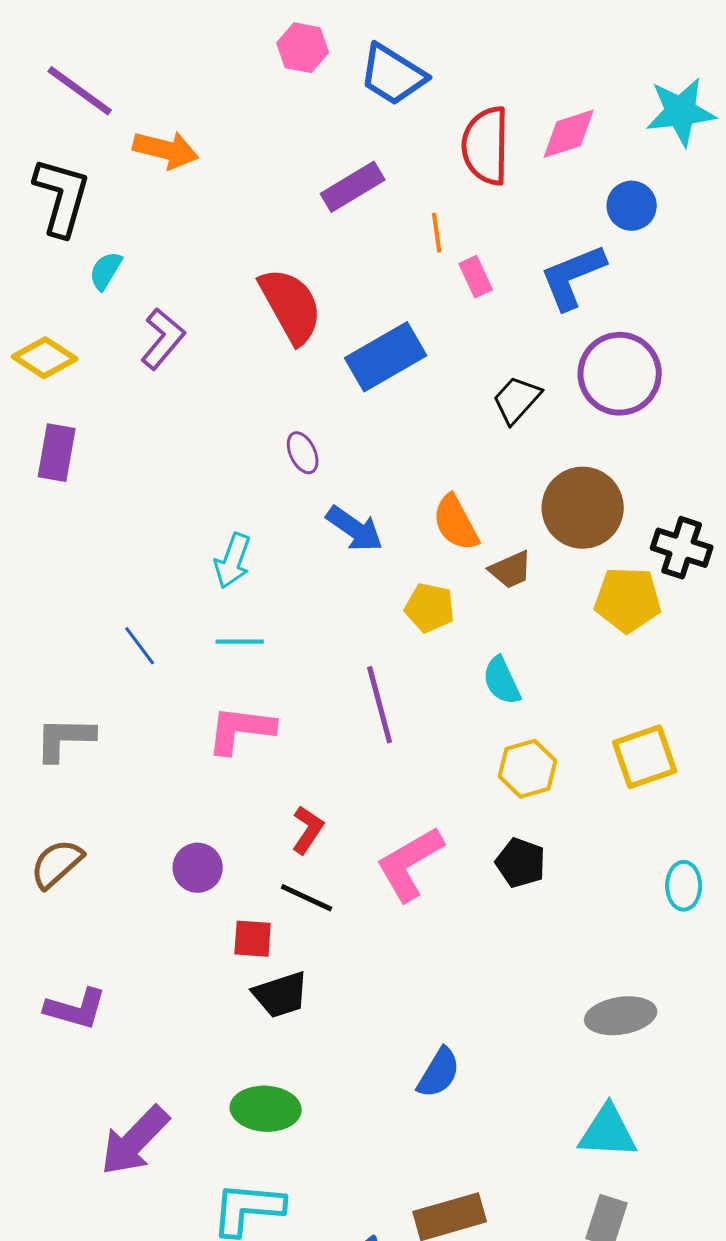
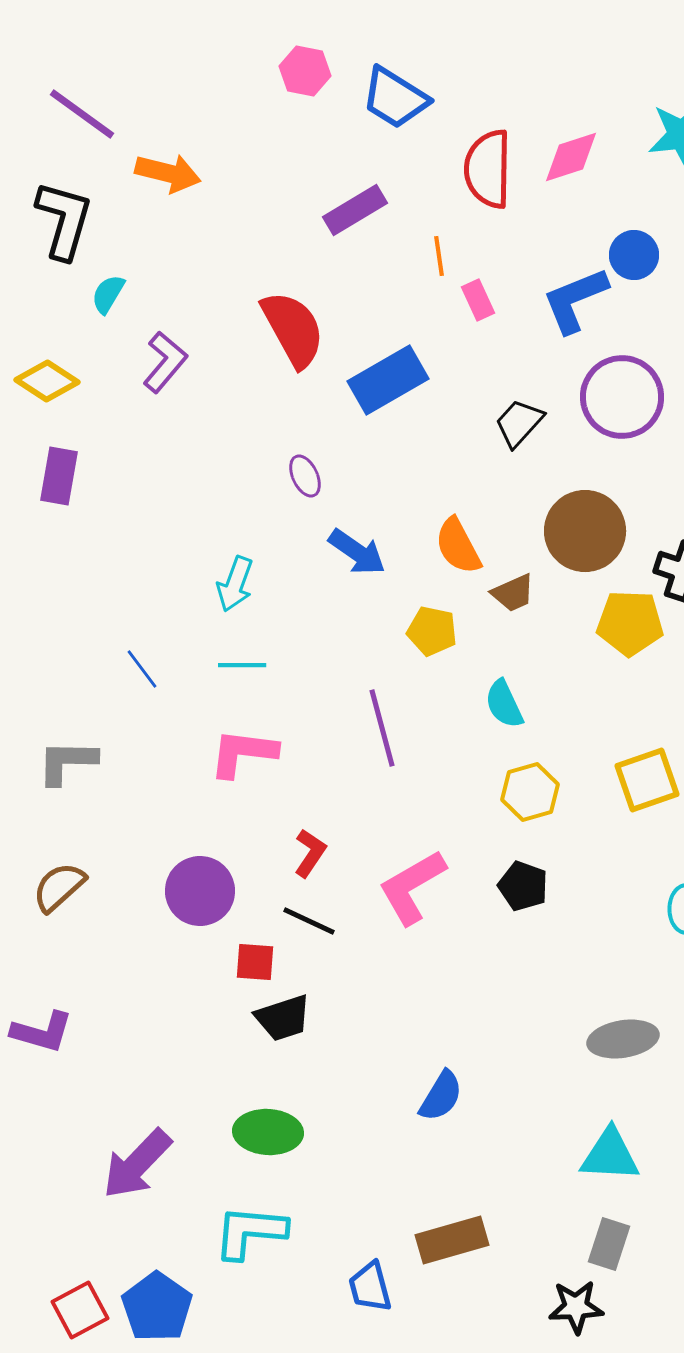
blue circle: (632, 206) -> (634, 255), moved
purple circle: (198, 868) -> (200, 891), size x1.4
purple L-shape: (76, 1009) -> (42, 1032), moved

